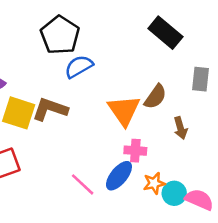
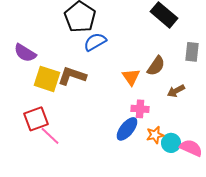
orange triangle: (124, 110) -> (131, 77), size x0.7
brown arrow: (180, 128) -> (176, 91), turned 78
pink line: (83, 184) -> (50, 136), moved

